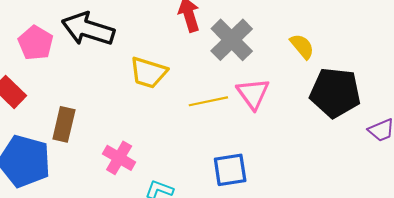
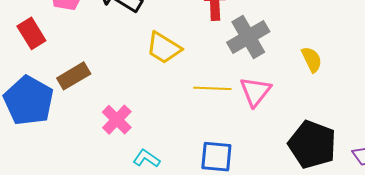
black pentagon: (335, 93) -> (312, 144), moved
brown rectangle: (64, 124) -> (74, 76), turned 32

